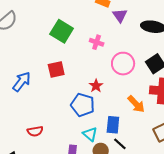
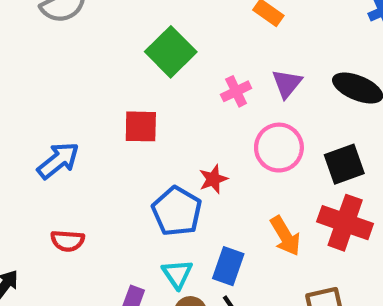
purple triangle: (120, 15) -> (287, 84), moved
pink cross: (97, 42) -> (236, 91), turned 32
blue arrow: (22, 82) -> (58, 161), moved

